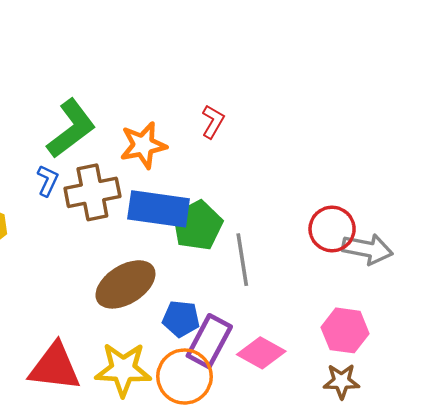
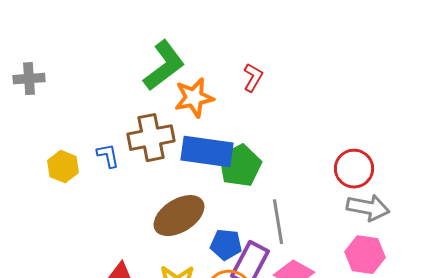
green L-shape: (71, 129) -> (164, 66), moved
blue L-shape: (48, 181) -> (108, 156), moved, turned -36
gray arrow: (367, 249) -> (368, 208), moved
gray line: (242, 260) -> (278, 222), moved

